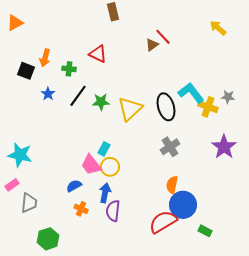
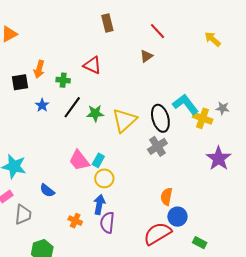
red line: (163, 37) -> (157, 31), moved
black square: (26, 71) -> (20, 82), turned -30
gray cross: (170, 147) -> (157, 146), moved
pink trapezoid: (91, 165) -> (79, 160), moved
blue semicircle: (74, 186) -> (47, 190), moved, turned -112
blue circle: (183, 205) -> (177, 217), size x0.7

